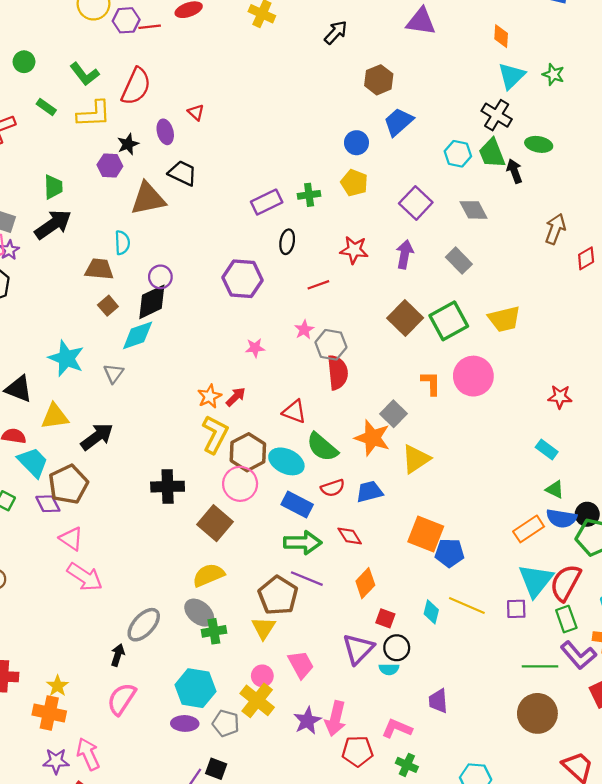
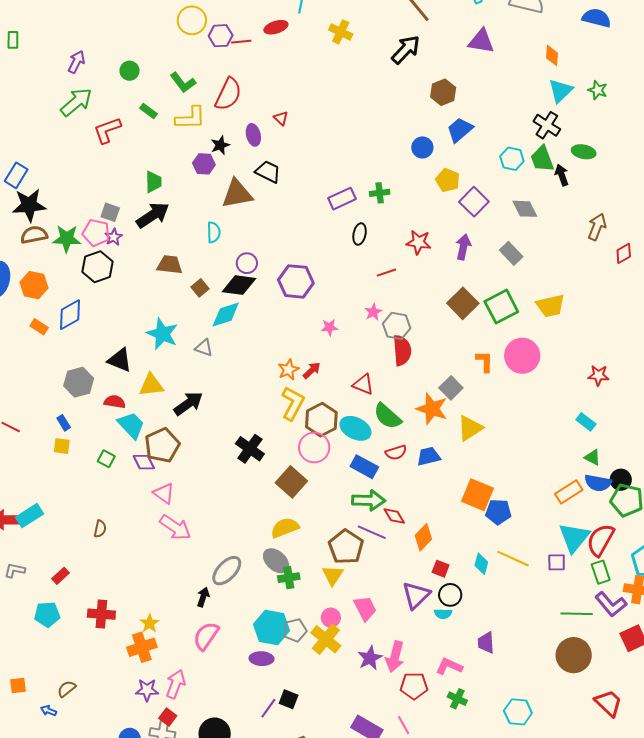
black arrow: (336, 32) -> (406, 50), size x1.4
yellow pentagon: (354, 183) -> (448, 180), moved
brown trapezoid: (99, 269) -> (170, 265), moved
purple hexagon: (243, 279) -> (296, 281), moved
black diamond: (152, 302) -> (239, 285), turned 32
gray triangle: (114, 373) -> (204, 348), turned -48
black cross: (168, 487) -> (250, 449), turned 36
red diamond: (350, 536) -> (394, 516), moved
orange cross: (49, 713) -> (142, 647), turned -32
gray pentagon: (226, 723) -> (295, 630), moved, turned -30
pink arrow: (88, 754) -> (176, 684), turned 44

